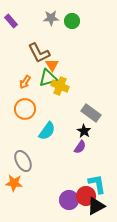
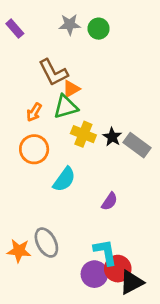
orange triangle: (52, 65) -> (71, 89), turned 32
yellow cross: (60, 86) -> (83, 134), moved
gray rectangle: (91, 113) -> (137, 145), moved
black star: (84, 131) -> (112, 137), moved
gray ellipse: (23, 161) -> (46, 243), moved
cyan L-shape: (97, 184) -> (105, 252), moved

